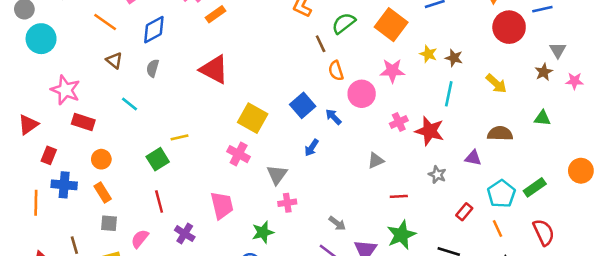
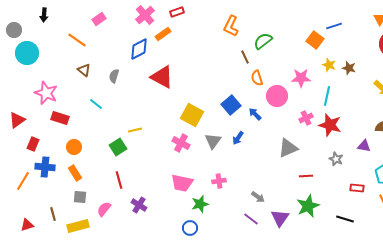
orange square: (391, 25) -> (315, 40), moved, size x0.7
blue diamond: (154, 30) -> (139, 49), moved
cyan line: (449, 94) -> (327, 96), moved
gray triangle: (376, 160) -> (288, 148), size x1.5
gray triangle: (277, 175) -> (213, 141), moved
orange line: (36, 203) -> (23, 181), turned 30
pink trapezoid: (222, 205) -> (182, 183), moved, turned 115
red rectangle: (464, 212) -> (357, 188), turned 56

